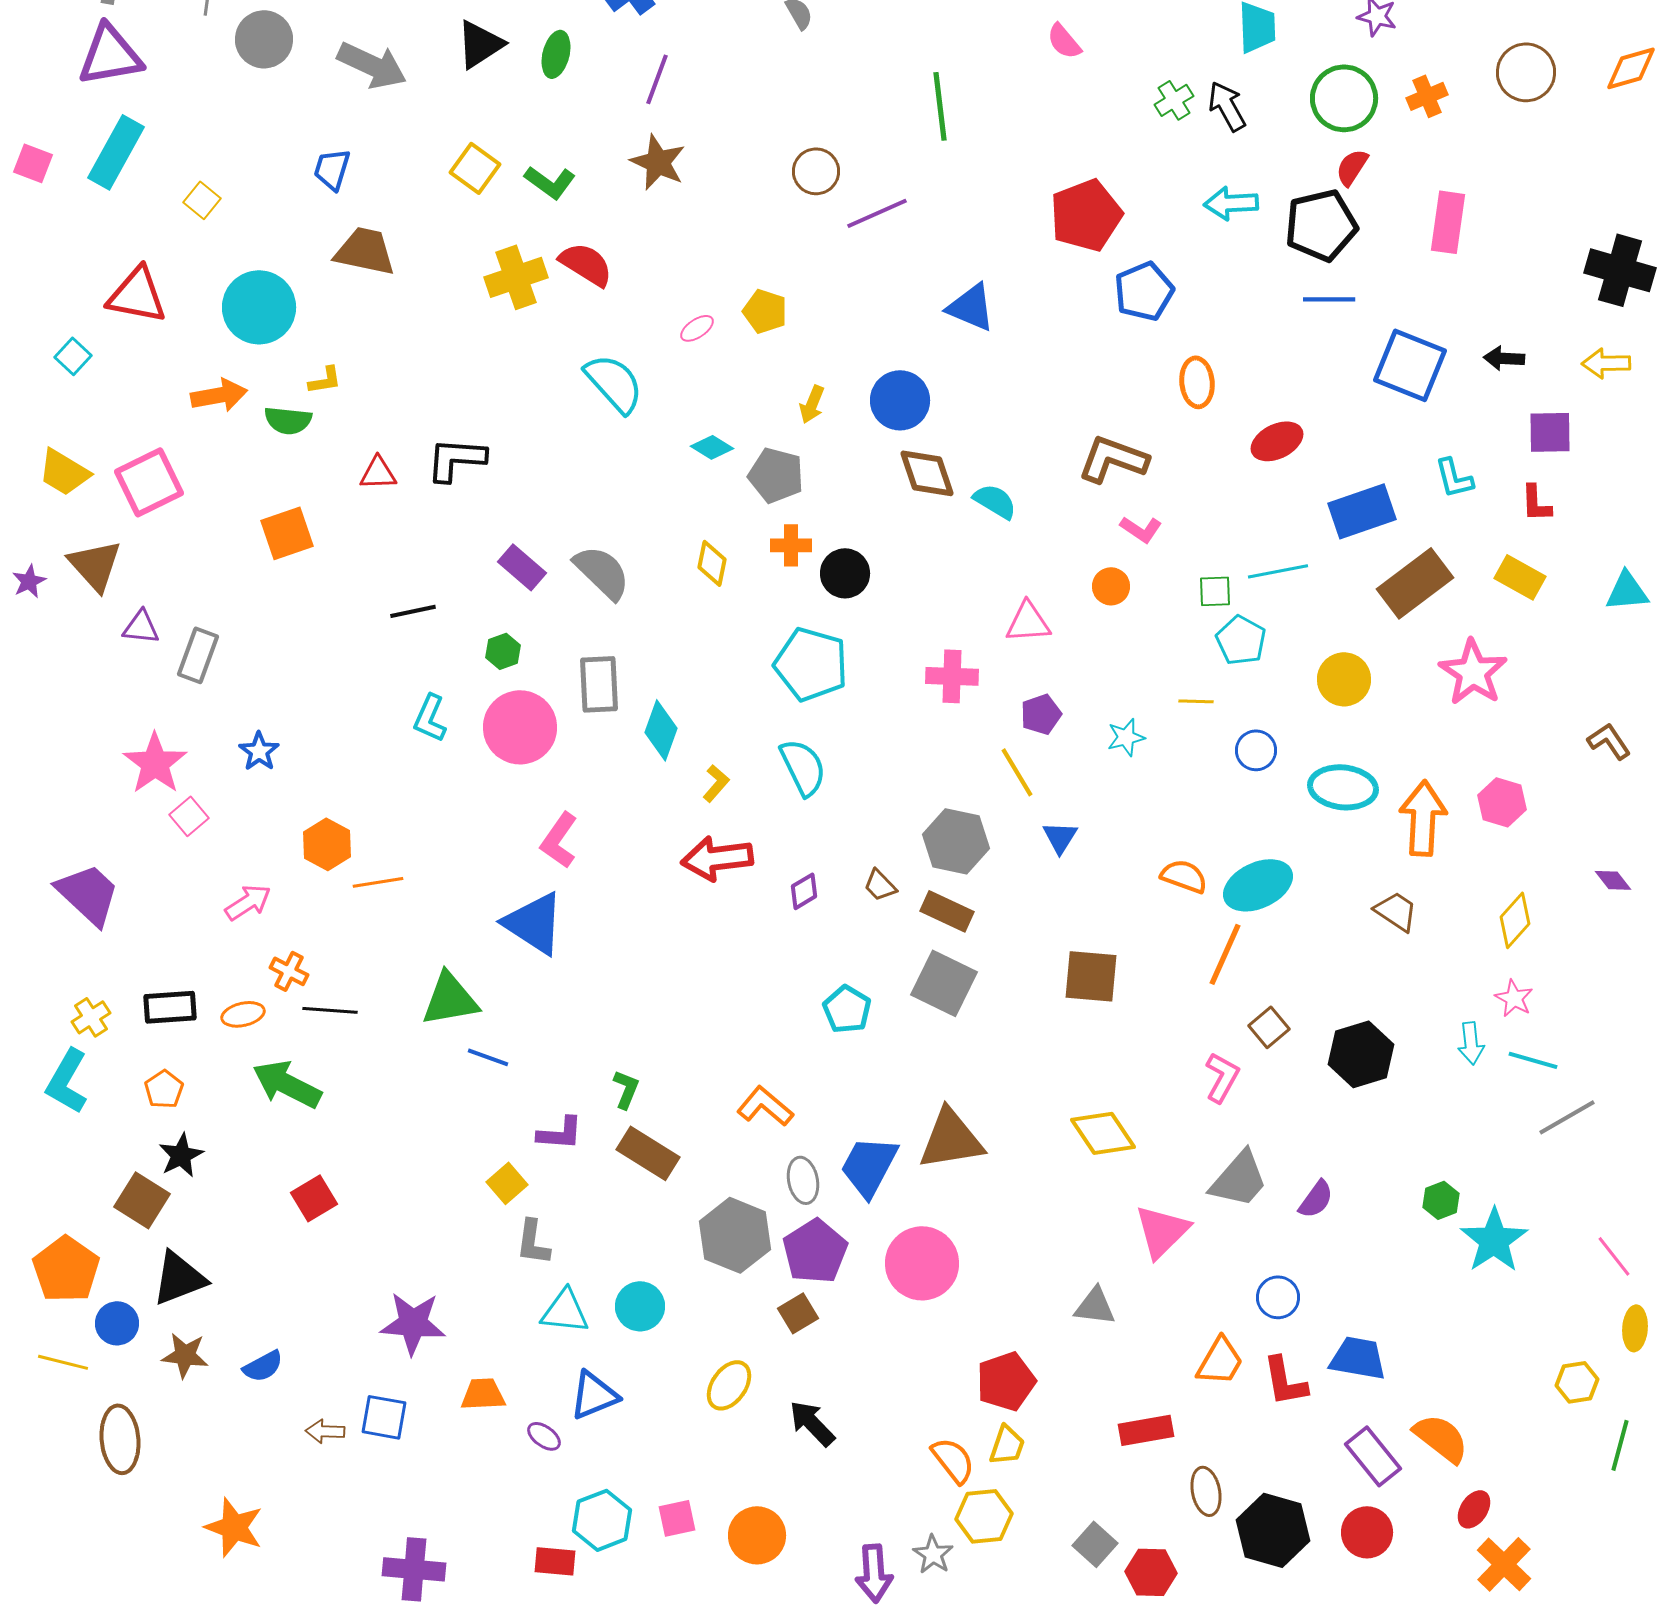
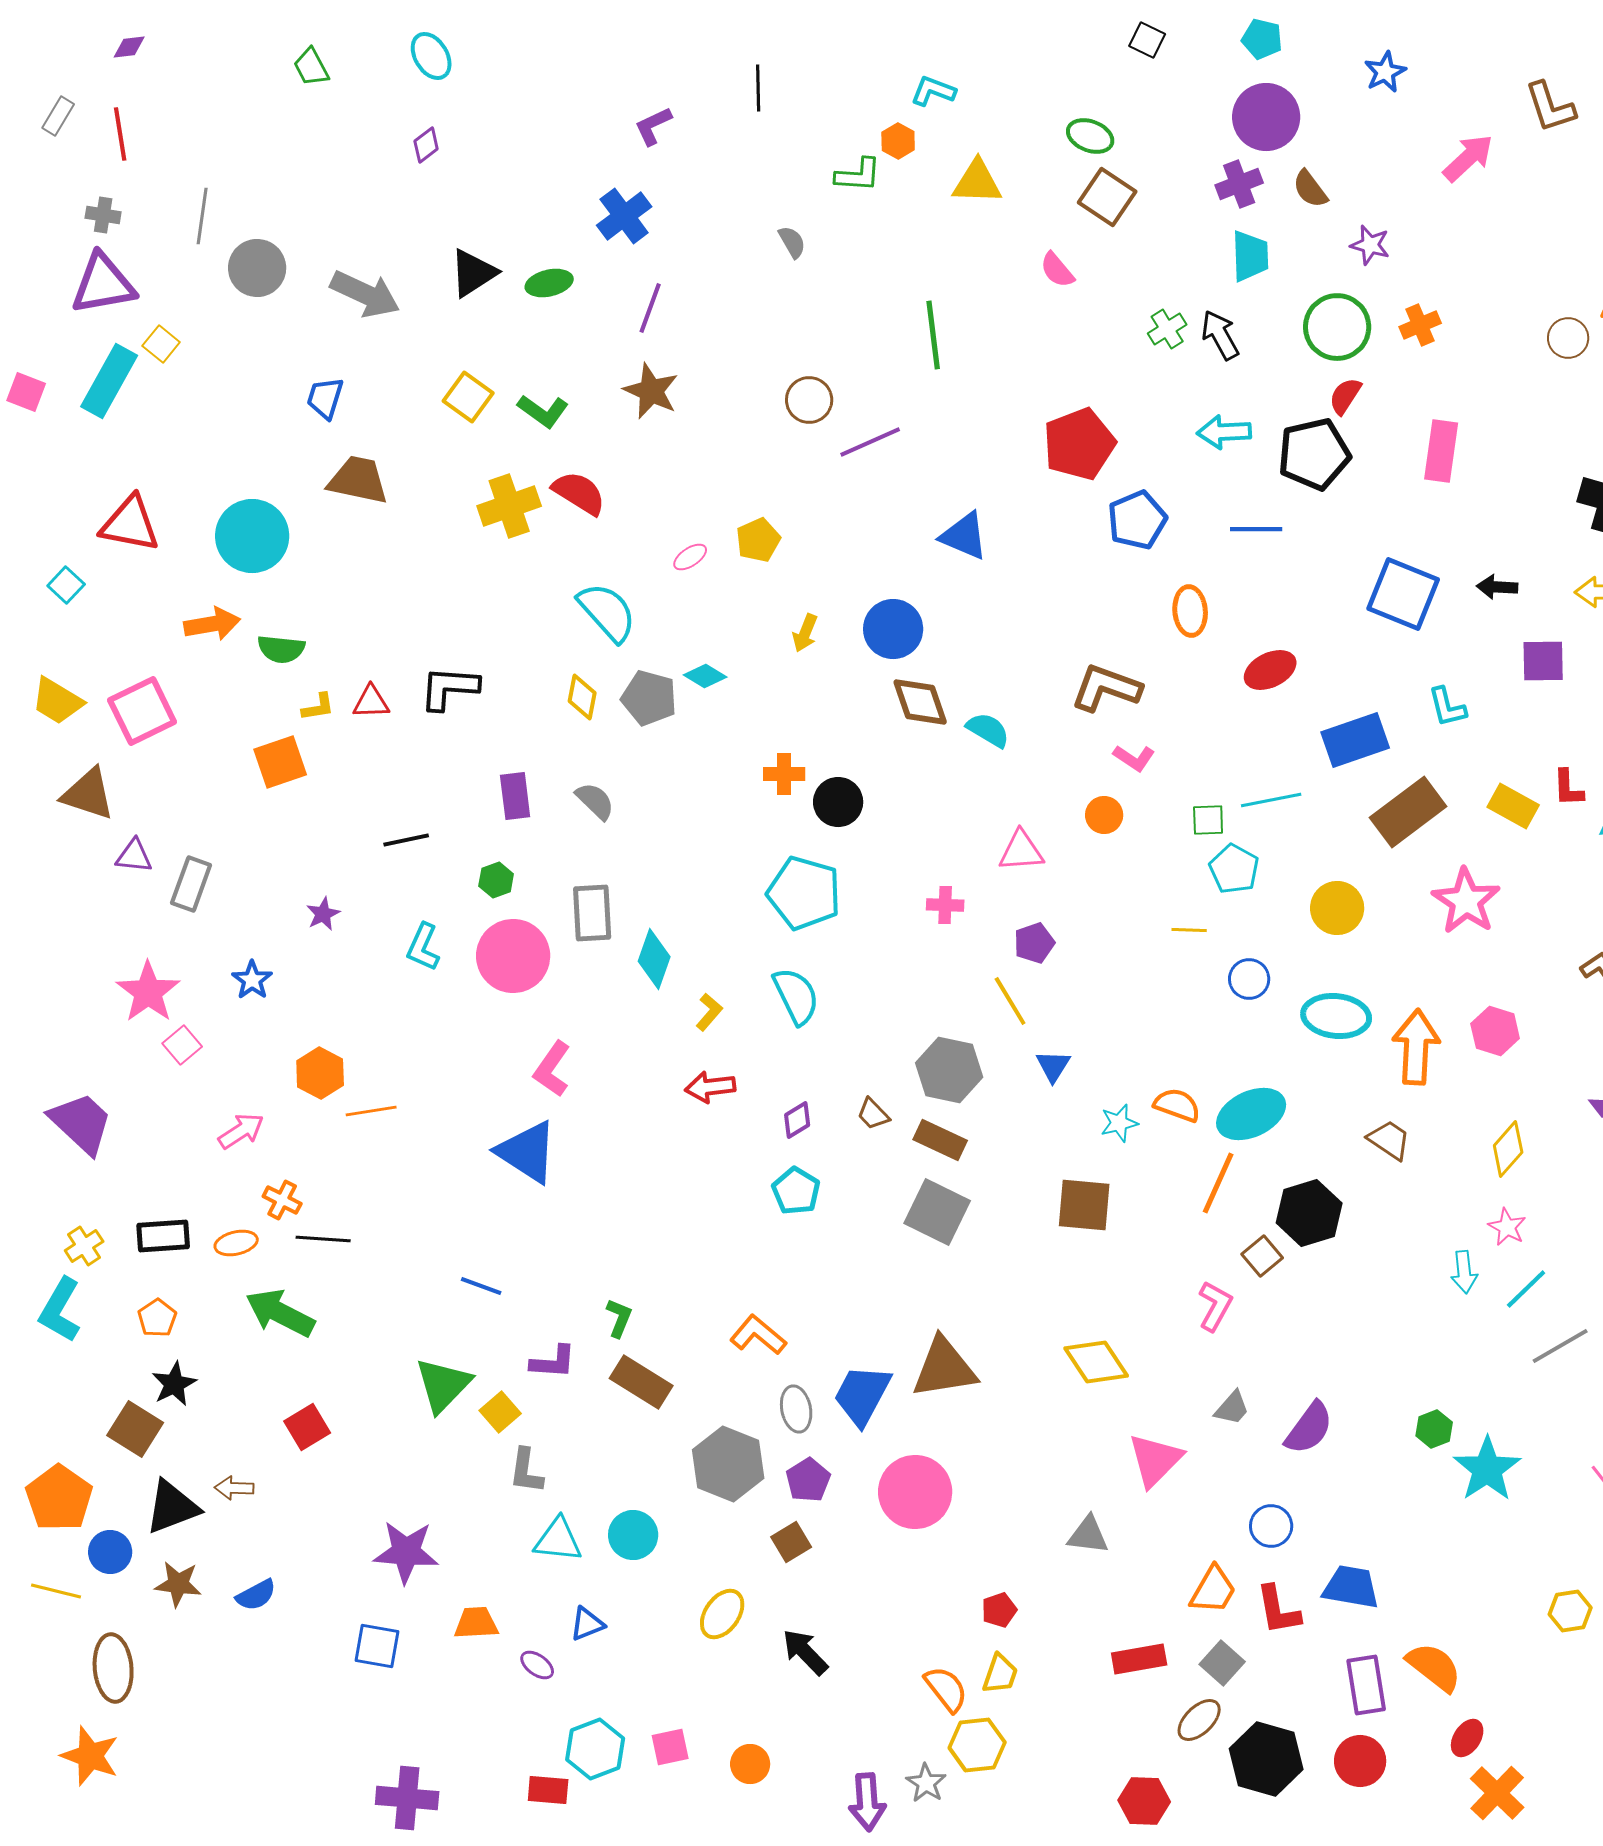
green ellipse: (556, 54) -> (549, 283), turned 63
brown circle: (1526, 72) -> (1568, 338), moved, size x0.7
yellow square: (202, 200) -> (161, 344), moved
blue line: (1329, 299) -> (1256, 529), moved
yellow pentagon: (765, 311) -> (758, 540), turned 30
yellow L-shape: (325, 380) -> (318, 707), moved
gray pentagon: (776, 475) -> (649, 698), moved
red L-shape: (1536, 503) -> (1568, 788), moved
yellow diamond: (712, 563) -> (582, 697), moved
brown triangle: (95, 565) -> (88, 794), turned -30
purple rectangle: (522, 567) -> (515, 796), turned 42
gray semicircle: (602, 572) -> (595, 801), size x0.7
purple star: (29, 581) -> (323, 914), moved
pink cross: (952, 676) -> (945, 905), size x0.7
cyan star: (1126, 737) -> (1119, 1123), moved
red arrow: (717, 858) -> (710, 1087), size x0.7
green triangle: (450, 999) -> (443, 1385), moved, turned -36
cyan pentagon: (847, 1009) -> (796, 1191), moved
black hexagon: (1361, 1054) -> (1309, 1213), moved
cyan line: (1533, 1060) -> (1526, 1289), turned -60
gray trapezoid: (1239, 1179) -> (1232, 1408), size x0.6
purple semicircle: (1316, 1199) -> (1309, 1428), size x1.4
purple pentagon: (815, 1251) -> (808, 1480), size x0.7
red pentagon: (1006, 1381) -> (999, 1610), size x0.6
blue triangle: (594, 1395) -> (587, 1624), size x0.7
brown arrow: (325, 1431) -> (234, 1488), moved
purple rectangle: (1373, 1456) -> (1366, 1685), turned 30
brown ellipse: (1206, 1491) -> (1199, 1720), turned 57
orange star: (234, 1527) -> (90, 1756), moved
orange circle: (757, 1535) -> (750, 1764), size x0.7
gray square: (1095, 1544) -> (1222, 1663), moved

